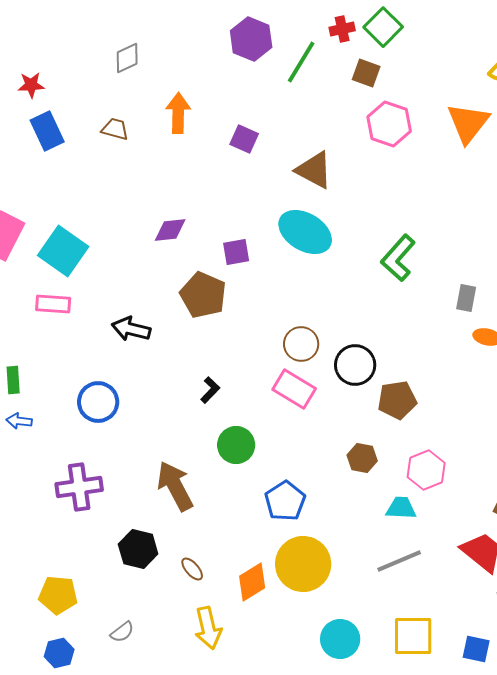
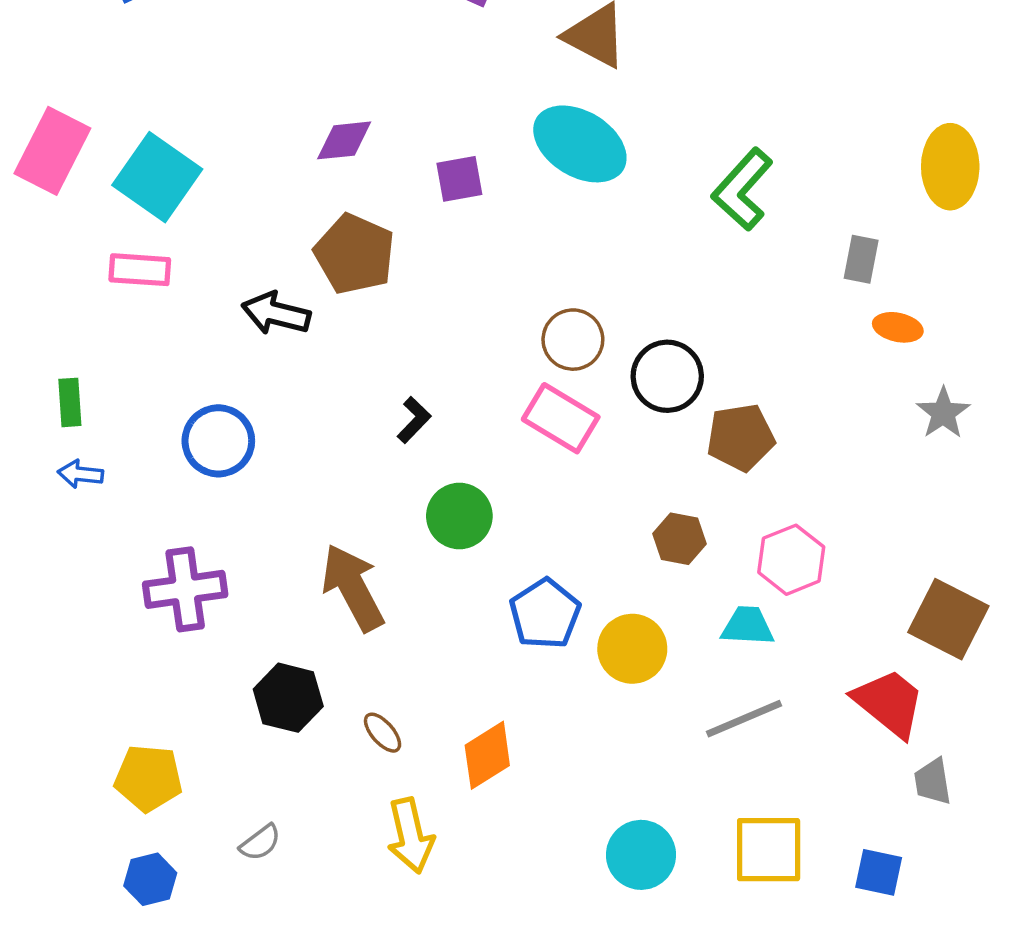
brown pentagon: (203, 295) -> (355, 254), moved
yellow circle: (303, 564) -> (632, 649), moved, size x0.7

